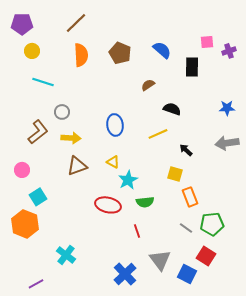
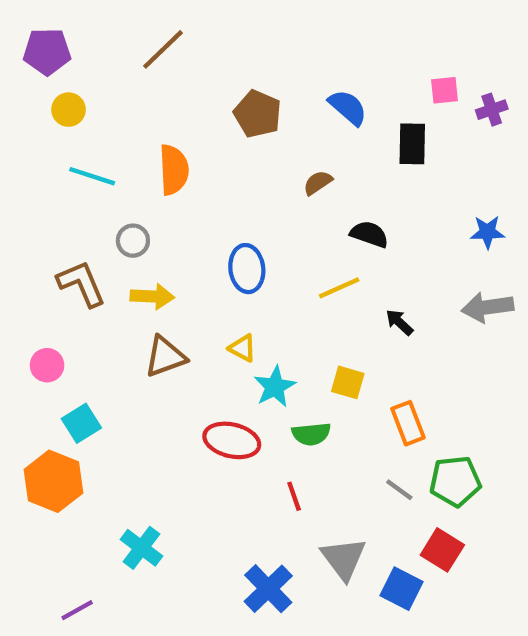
orange semicircle: (81, 55) -> (174, 170), moved
brown L-shape: (38, 132) -> (81, 284), turned -75
yellow square: (175, 174) -> (348, 382), moved

